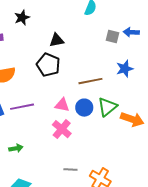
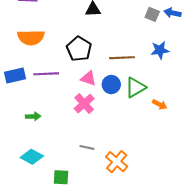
black pentagon: (48, 65) -> (79, 49), moved
orange arrow: (132, 119) -> (160, 104), size x0.6

